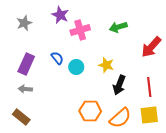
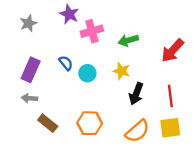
green arrow: (118, 27) -> (128, 40), moved
orange hexagon: (90, 111) -> (90, 123), moved
brown rectangle: (21, 117) -> (48, 123), moved

